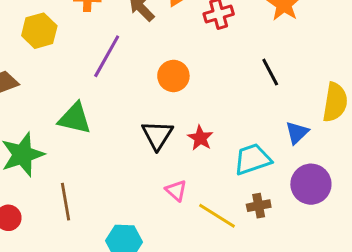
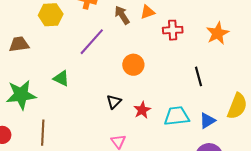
green triangle: (75, 118) -> (61, 78), size x0.7
black triangle: (157, 135) -> (114, 102), size x0.7
cyan trapezoid: (253, 159) -> (177, 116), moved

